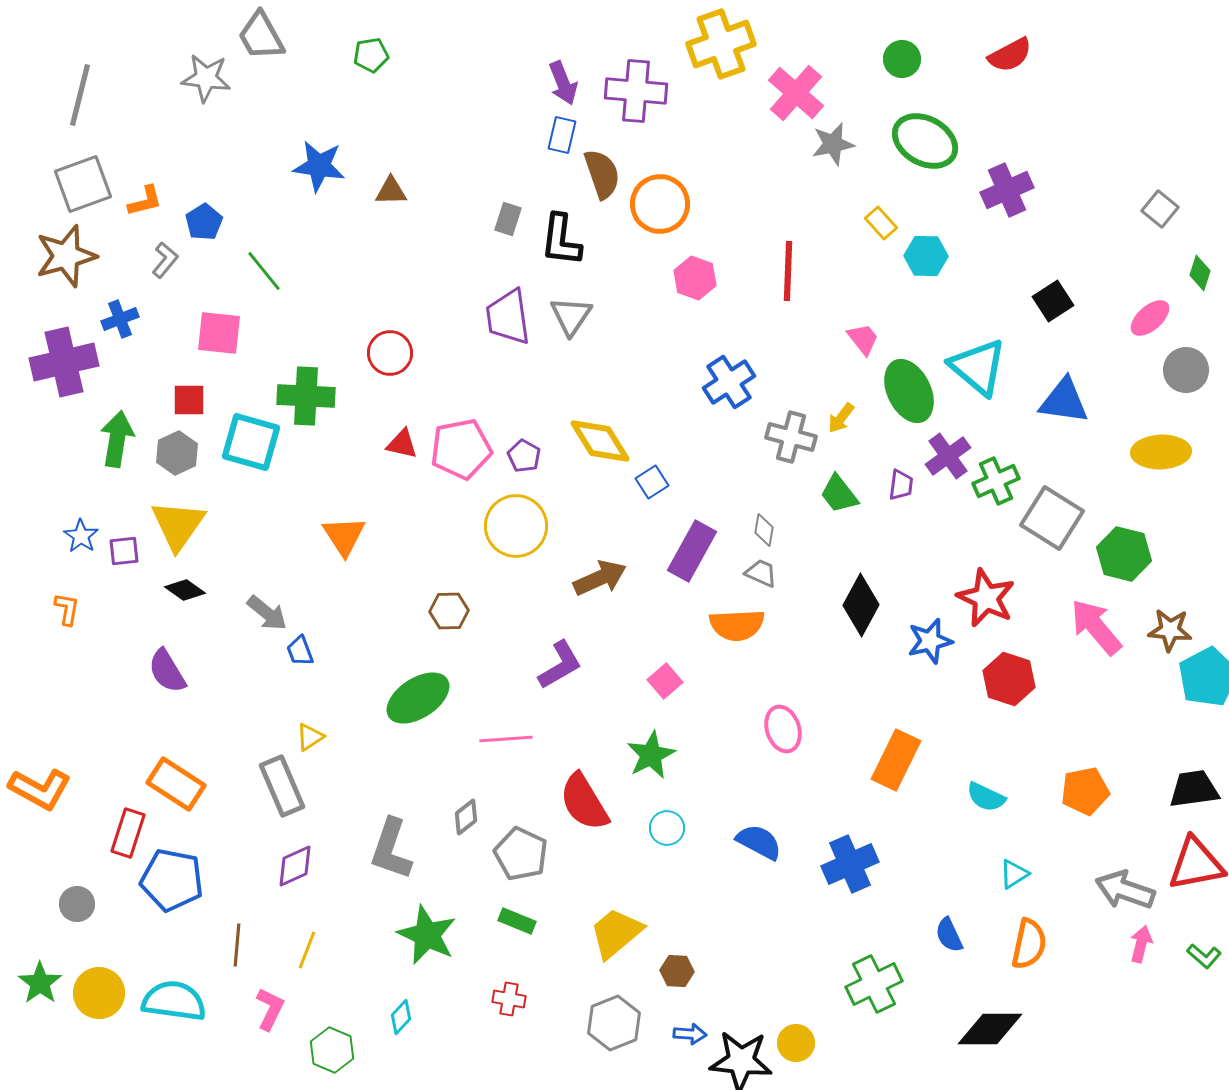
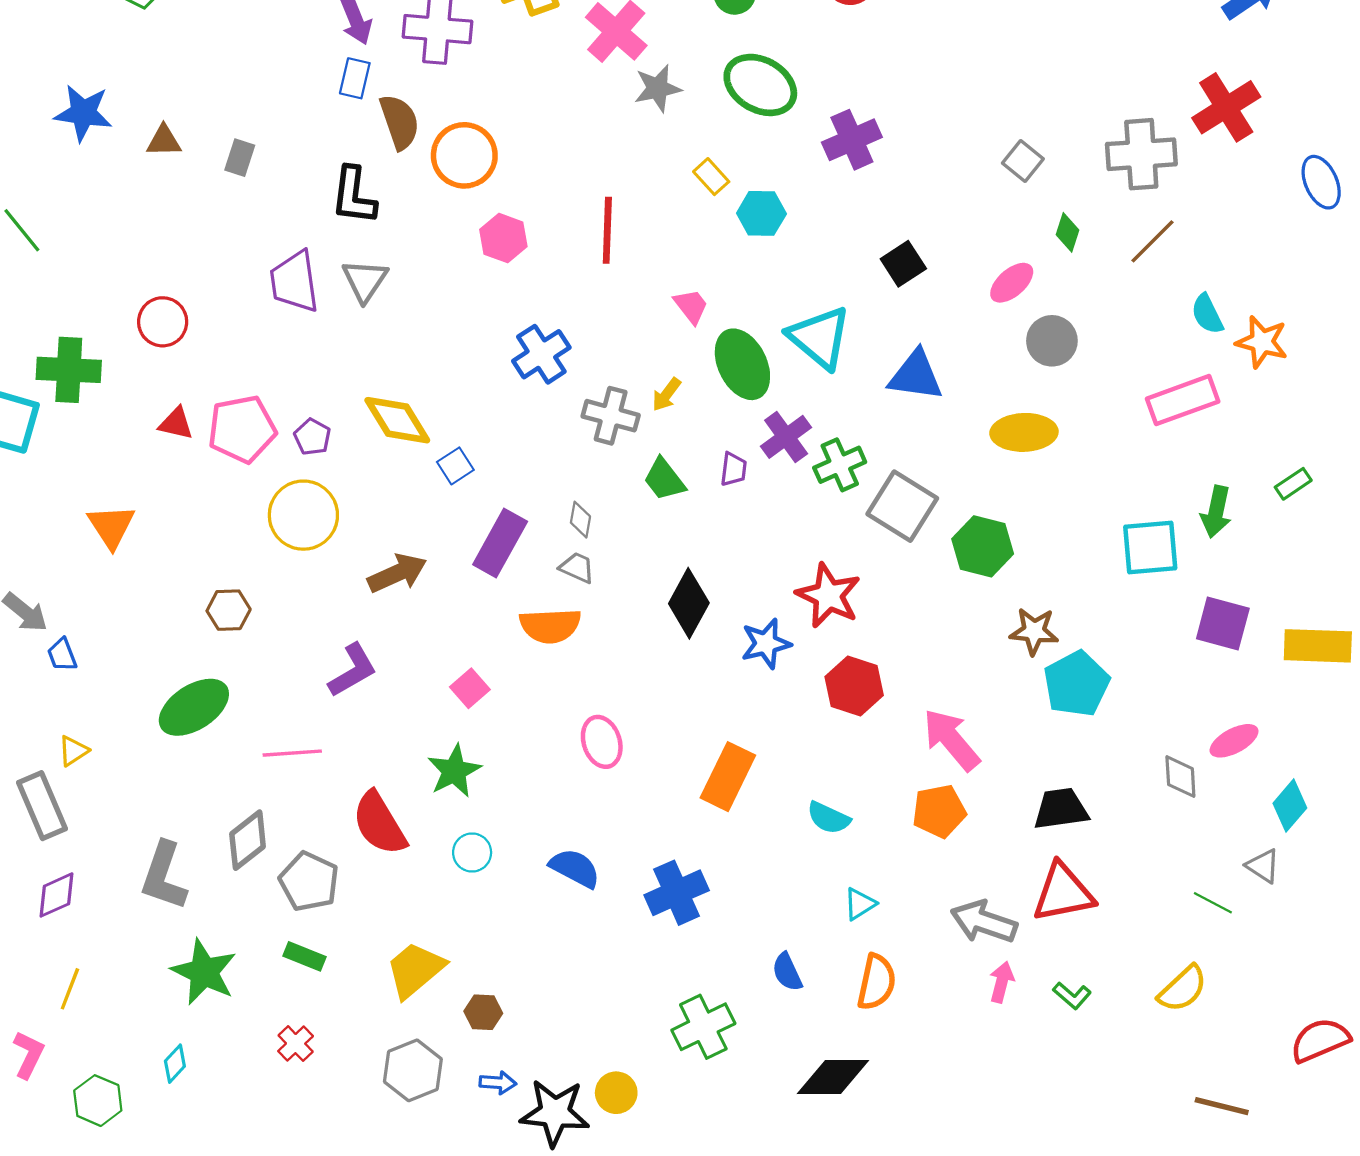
gray rectangle: (508, 219) -> (240, 158), moved
pink arrow: (1096, 627) -> (951, 740), moved
gray diamond: (466, 817) -> (248, 840), size x1.5
red cross: (509, 999) -> (296, 1044), turned 36

